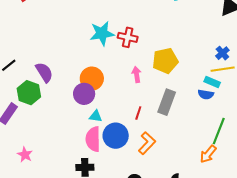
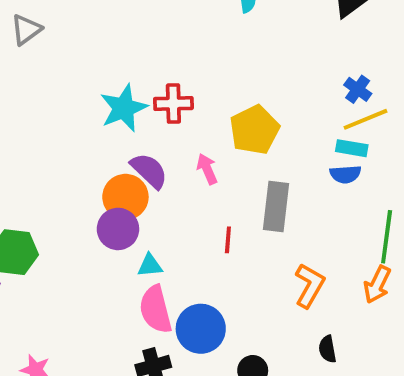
purple semicircle: (44, 72) -> (149, 171), moved
blue circle: (116, 136) -> (201, 329), moved
orange L-shape: (147, 143) -> (310, 286), moved

